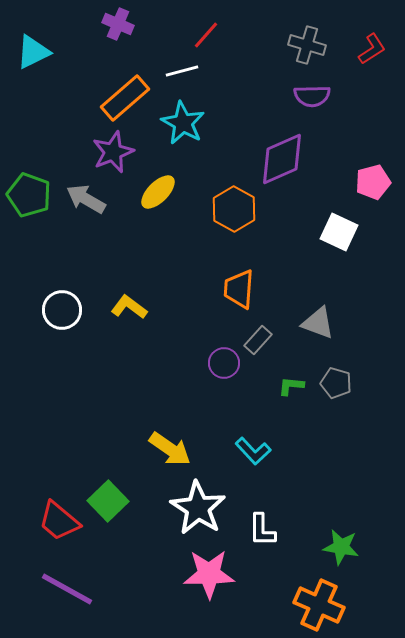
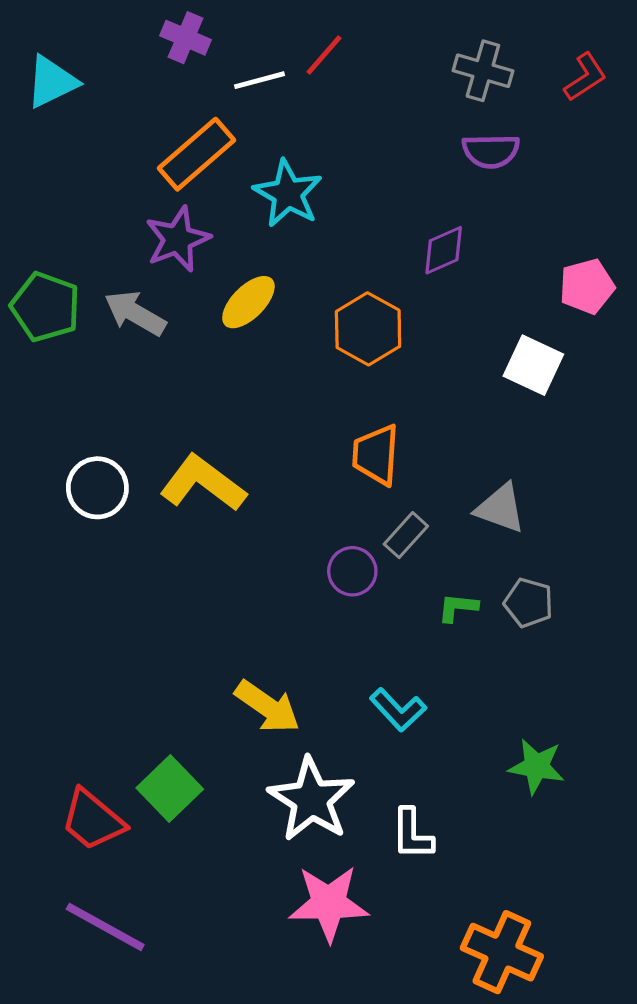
white line: (182, 71) -> (259, 80), moved
purple diamond: (282, 159) -> (444, 250), size x0.6
yellow L-shape: (129, 307) -> (203, 483), size x1.5
green star: (341, 547) -> (536, 766), moved

